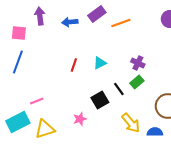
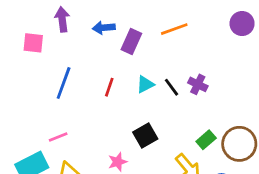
purple rectangle: (97, 14) -> (131, 42), moved, turned -30
blue line: (18, 62) -> (64, 83), moved
green rectangle: (137, 82) -> (206, 140), moved
black line: (119, 89) -> (172, 87), moved

